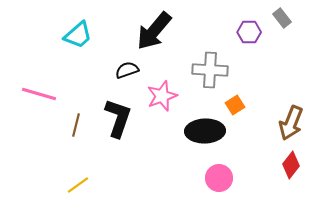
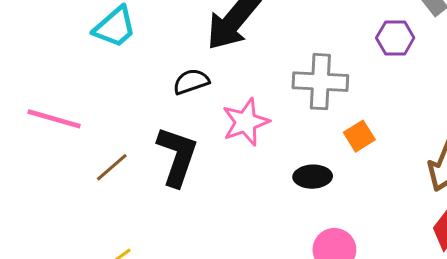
purple hexagon: (249, 32) -> (395, 38), moved
brown line: (76, 125) -> (112, 167), turned 35
black ellipse: (205, 131) -> (313, 177), size x0.6

